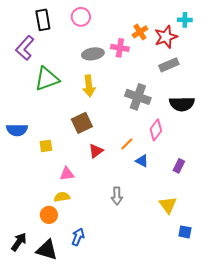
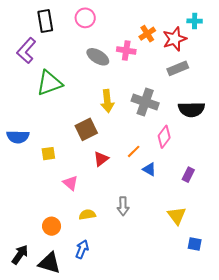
gray ellipse: (93, 54) -> (98, 57), turned 40
yellow arrow: (89, 86) -> (107, 101), moved
pink triangle: (67, 174) -> (70, 183), turned 49
yellow semicircle: (62, 197) -> (87, 215), moved

